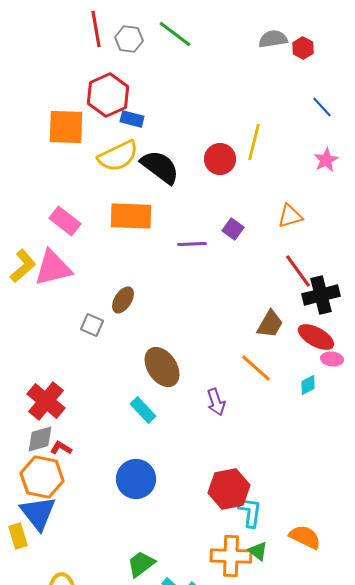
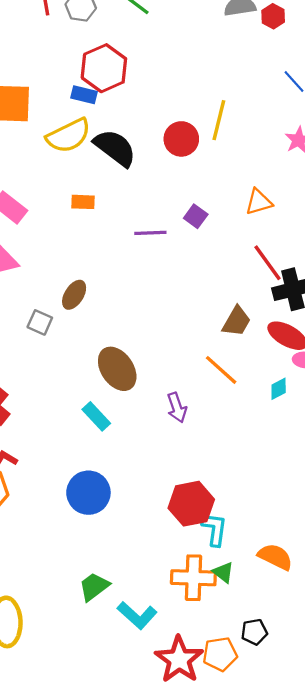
red hexagon: (108, 95) -> (104, 68), moved
orange rectangle: (131, 216) -> (83, 202), size x0.5

